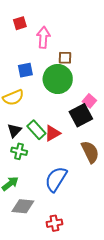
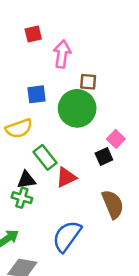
black square: (81, 115) -> (104, 157), size x0.6
black triangle: (14, 130) -> (26, 180), moved, turned 35
green rectangle: (36, 130) -> (45, 157), moved

